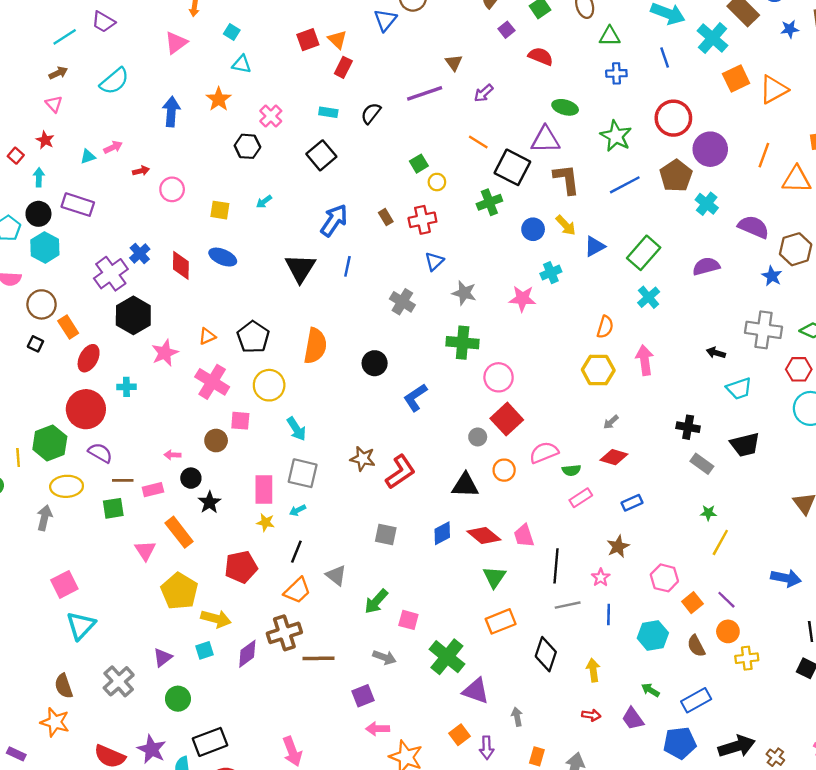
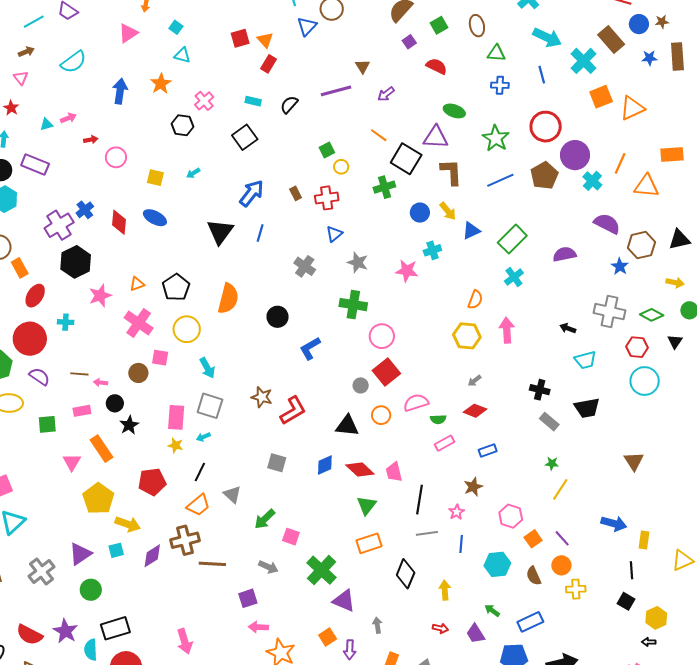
cyan cross: (707, 204) -> (592, 181), moved
brown line: (123, 480) -> (79, 374), moved
purple triangle: (163, 657) -> (80, 554), size x1.4

